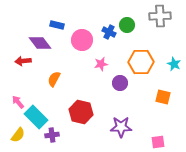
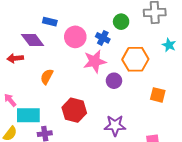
blue cross: (109, 32) -> (103, 38), moved
pink star: (101, 64) -> (95, 61), size x1.6
cyan star: (174, 64) -> (169, 45), moved
cyan rectangle: (36, 117) -> (28, 115), turned -45

